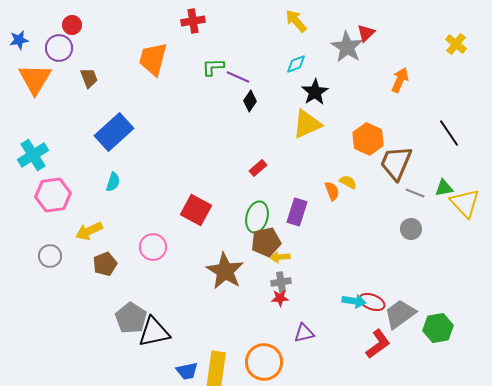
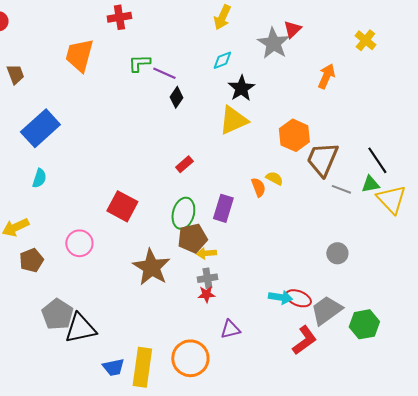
yellow arrow: (296, 21) -> (222, 17), turned -115
yellow cross: (456, 44) -> (365, 40), moved
black line: (449, 133) -> (377, 160), moved
gray circle: (411, 229) -> (337, 253), moved

